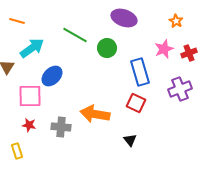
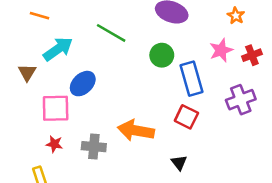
green circle: (107, 48) -> (162, 55), moved

